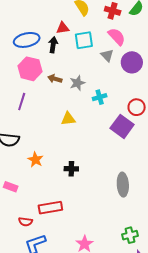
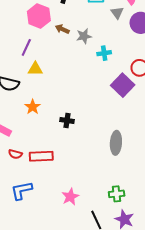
yellow triangle: (68, 119) -> (35, 69), moved
red semicircle: (26, 222) -> (15, 154), moved

